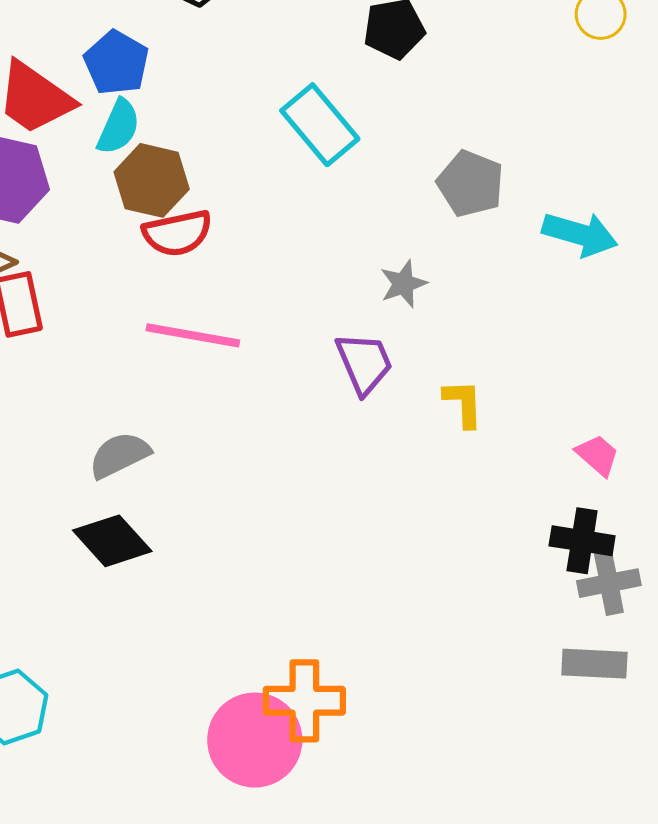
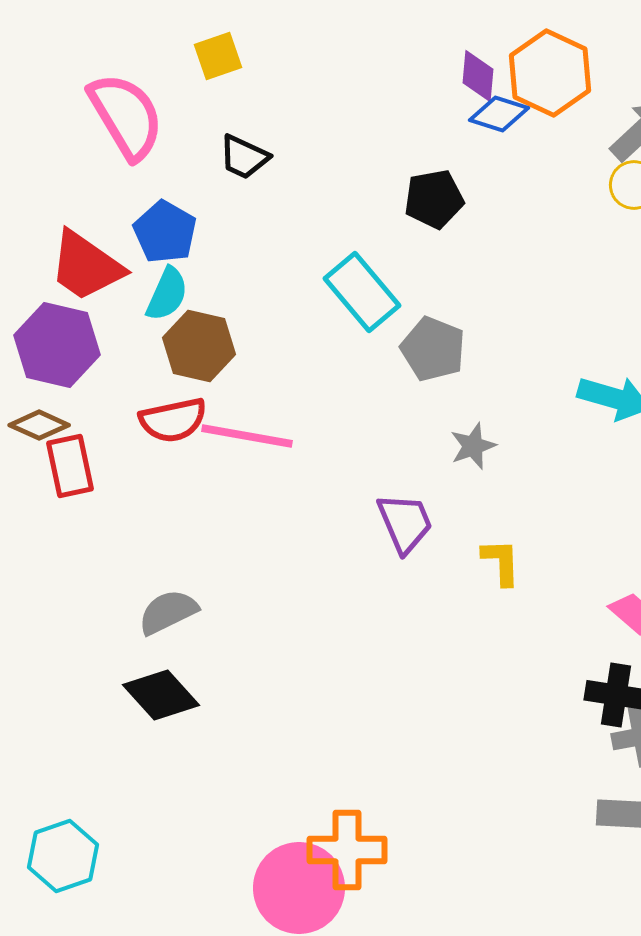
gray pentagon: (471, 184) -> (433, 349), moved
red semicircle: (177, 233) -> (173, 420), moved
gray star: (403, 284) -> (473, 446), moved
pink line: (193, 335) -> (247, 436), moved

